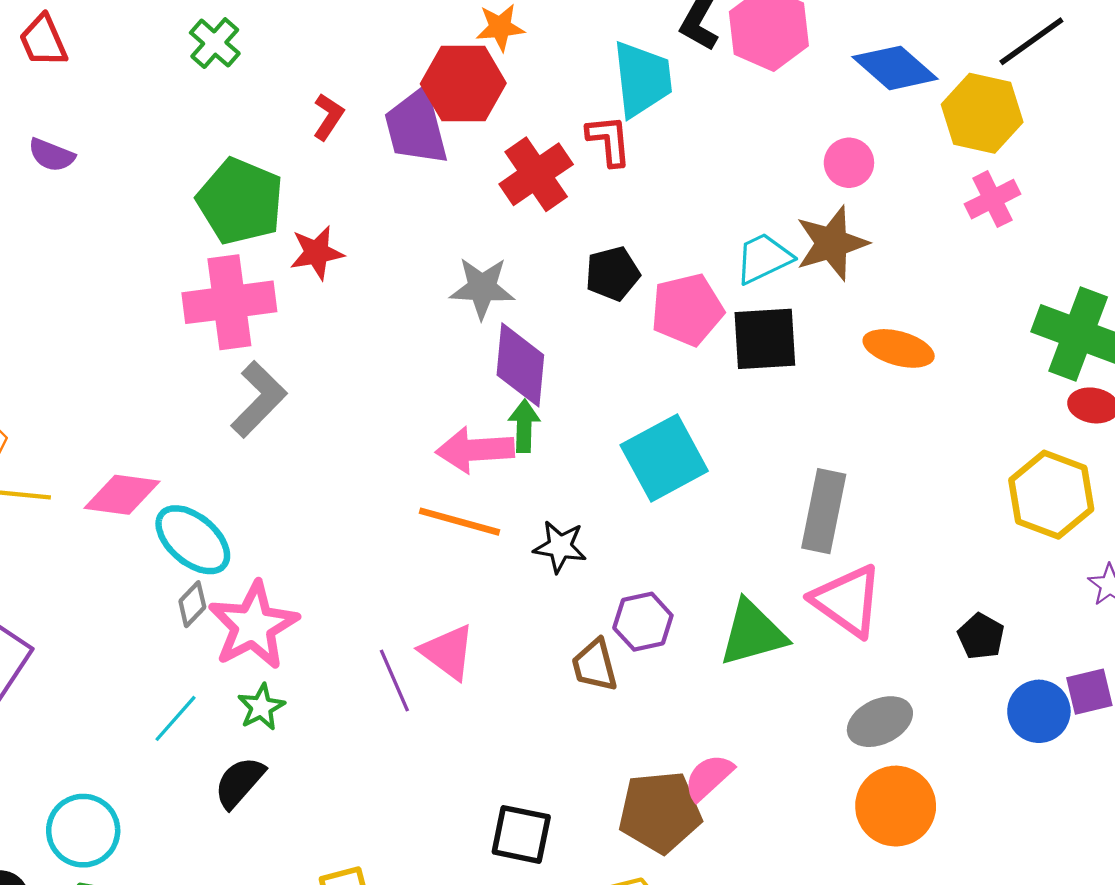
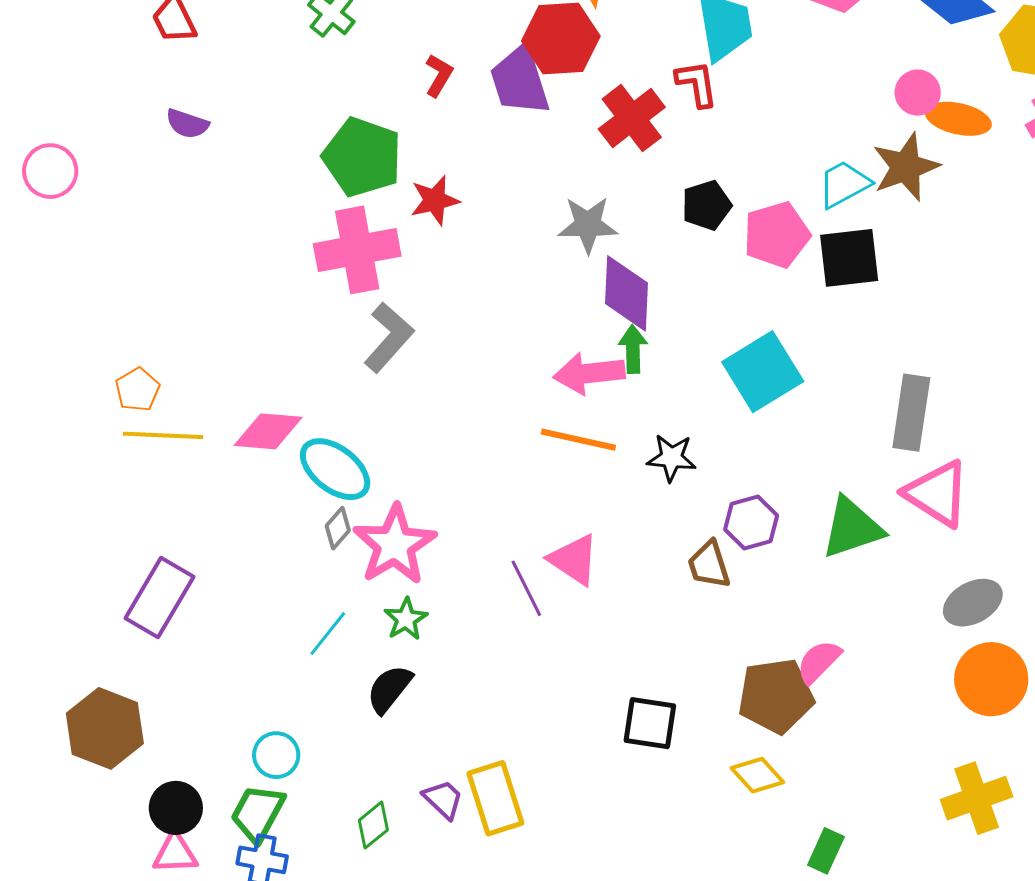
orange ellipse: (899, 348) -> (958, 119), moved
cyan circle: (83, 831) -> (276, 755), moved, size x0.7

